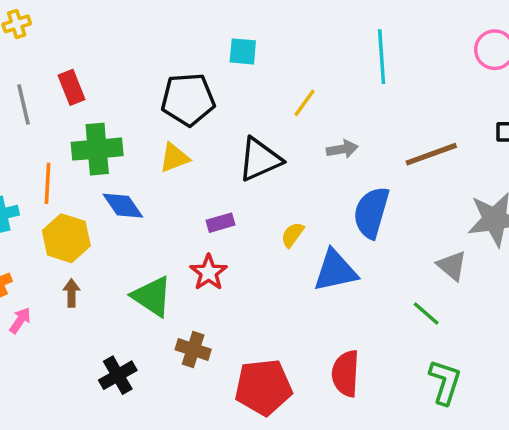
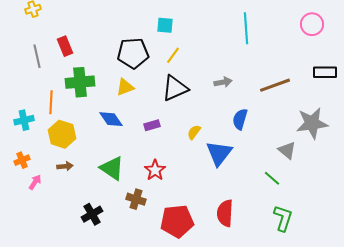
yellow line: (304, 103) -> (173, 55), moved
blue diamond: (123, 206) -> (111, 119), moved
blue semicircle: (371, 212) -> (240, 119), size x0.7
blue triangle: (335, 271) -> (219, 153), turned -40
red star: (209, 272) -> (155, 170), moved
brown arrow: (71, 293) -> (65, 166), turned 84

